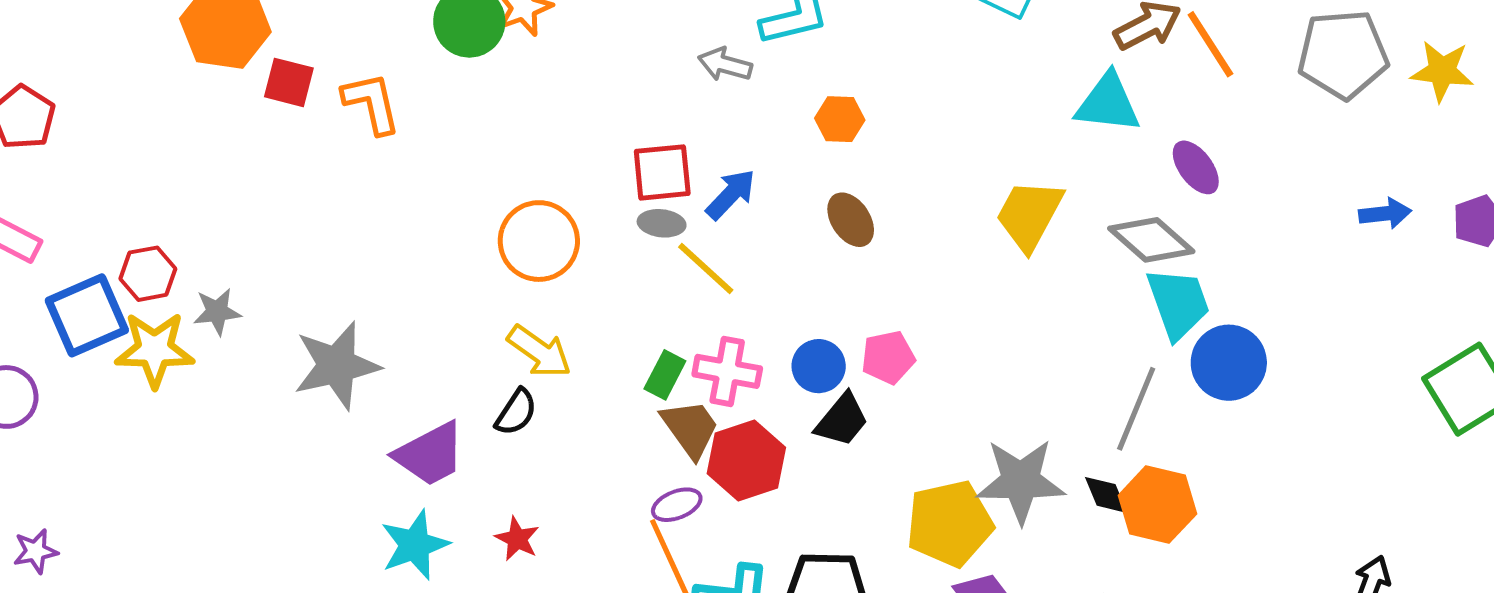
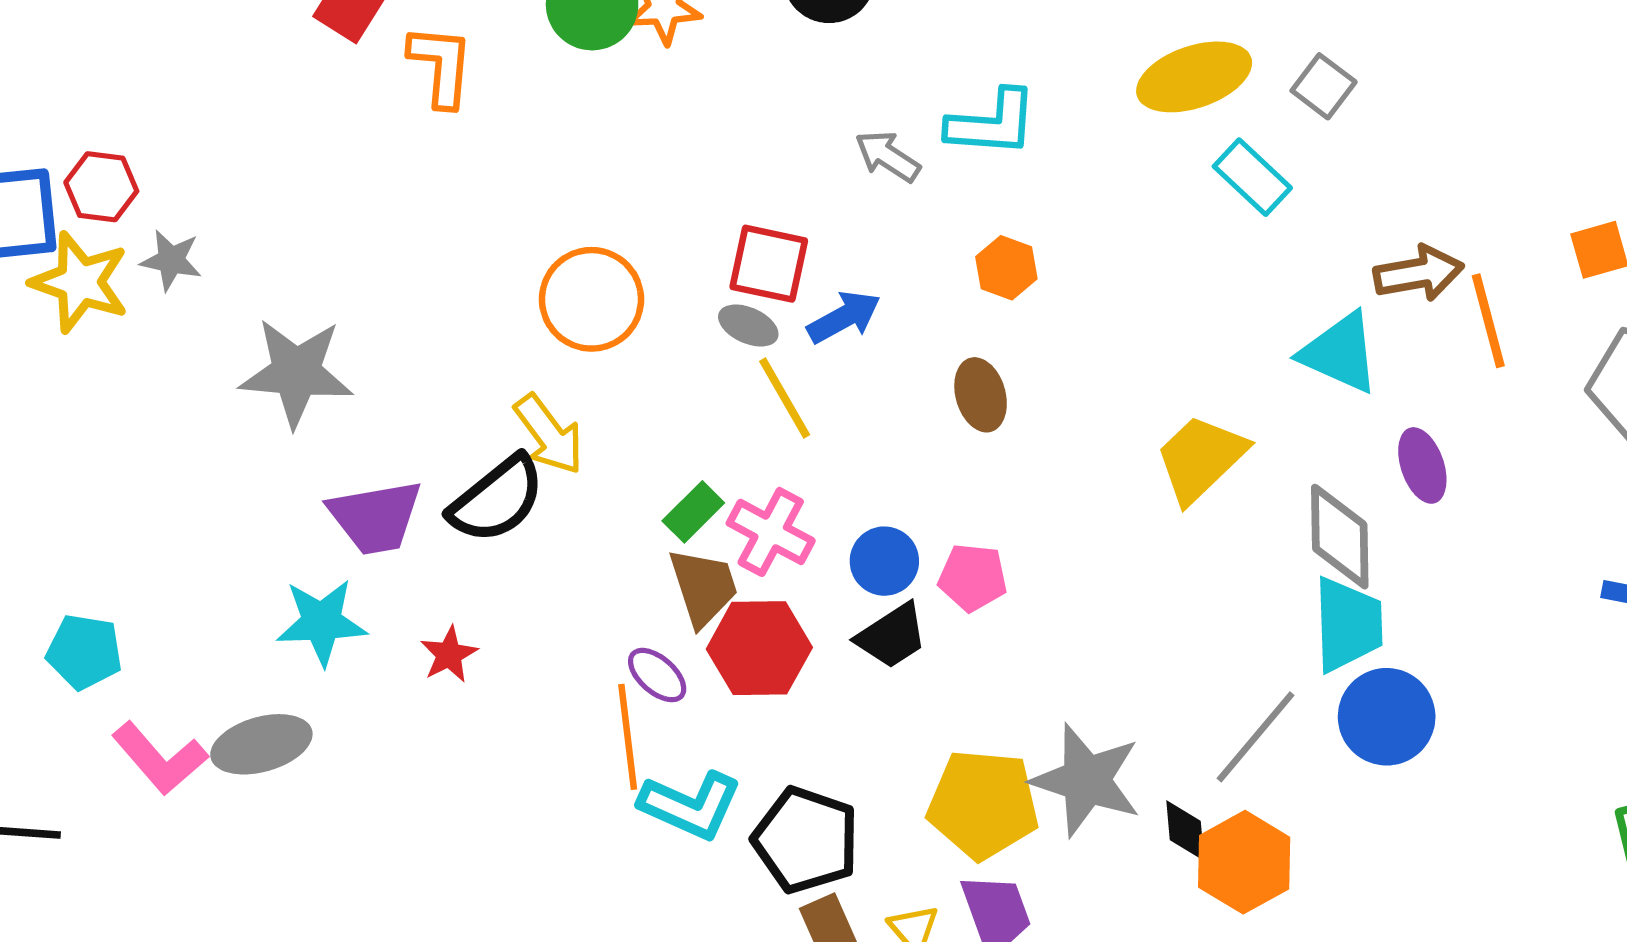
gray diamond: (1151, 240) -> (1340, 537), turned 30
black semicircle: (516, 412) -> (497, 499), size x1.6
purple ellipse: (677, 505) -> (657, 675), turned 45

